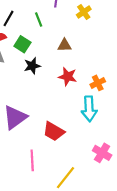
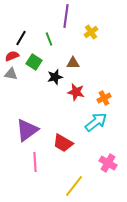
black star: (32, 66) -> (55, 77), moved
cyan arrow: (89, 109) -> (96, 122), turned -125
pink line: (32, 160) -> (35, 162), moved

